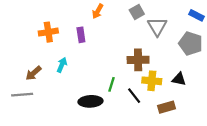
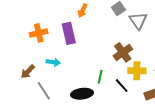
purple rectangle: (81, 35) -> (69, 33), size x1.5
brown cross: (138, 60) -> (123, 52), turned -30
cyan arrow: (62, 65) -> (53, 62), turned 80
gray line: (22, 95) -> (44, 91), moved, turned 66

